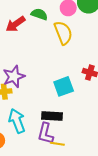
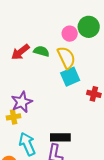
green semicircle: (39, 14) -> (41, 51), moved
cyan square: (64, 86) -> (70, 77), moved

